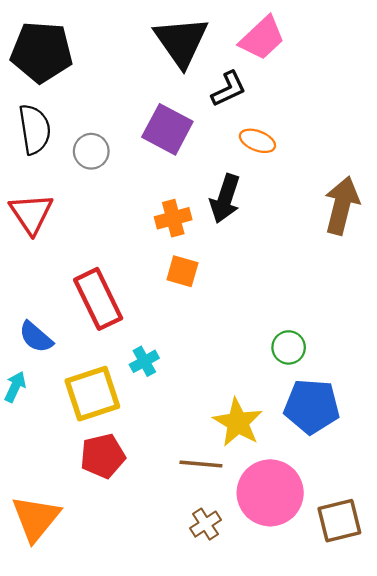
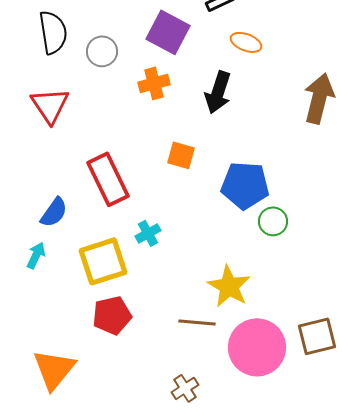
orange cross: (173, 218) -> (154, 83), moved
blue semicircle: (36, 337) -> (54, 212), turned -96
blue pentagon: (312, 406) -> (245, 185), moved
brown square: (339, 521) -> (317, 336), moved
brown cross: (206, 524) -> (185, 388), moved

